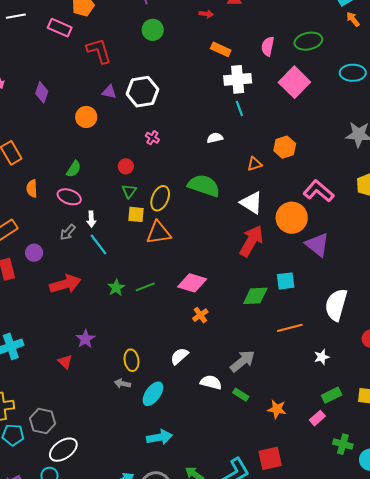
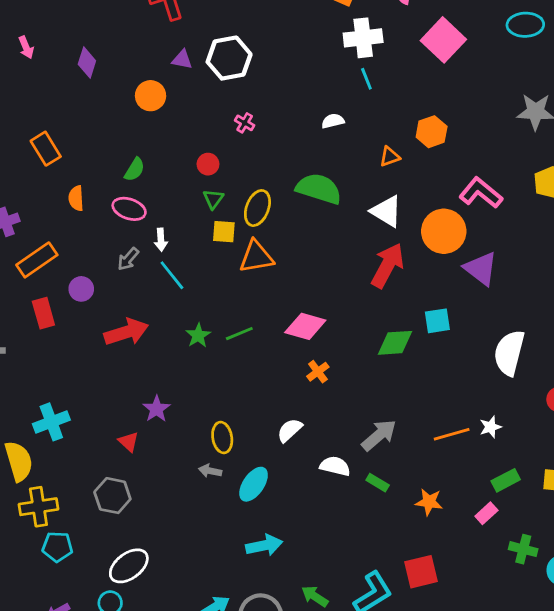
orange line: (290, 328) -> (452, 434), moved
gray hexagon: (42, 421) -> (112, 496), moved

